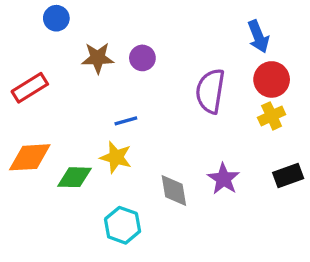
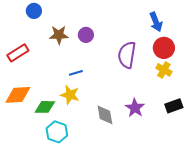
yellow cross: (272, 116) -> (164, 70), turned -35
cyan hexagon: (123, 225) -> (57, 132), moved

